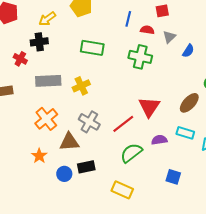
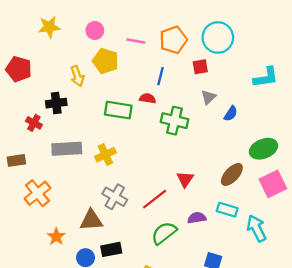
yellow arrow: (47, 19) -> (77, 76), moved, turned -72
red semicircle: (147, 30) -> (148, 98), moved
red triangle: (149, 107) -> (185, 179), size x0.7
orange cross: (46, 119) -> (37, 193), moved

